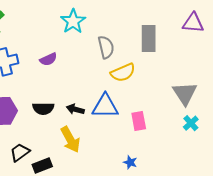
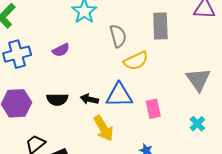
cyan cross: (191, 123) -> (197, 124), moved
yellow arrow: (70, 140) -> (103, 128), moved

